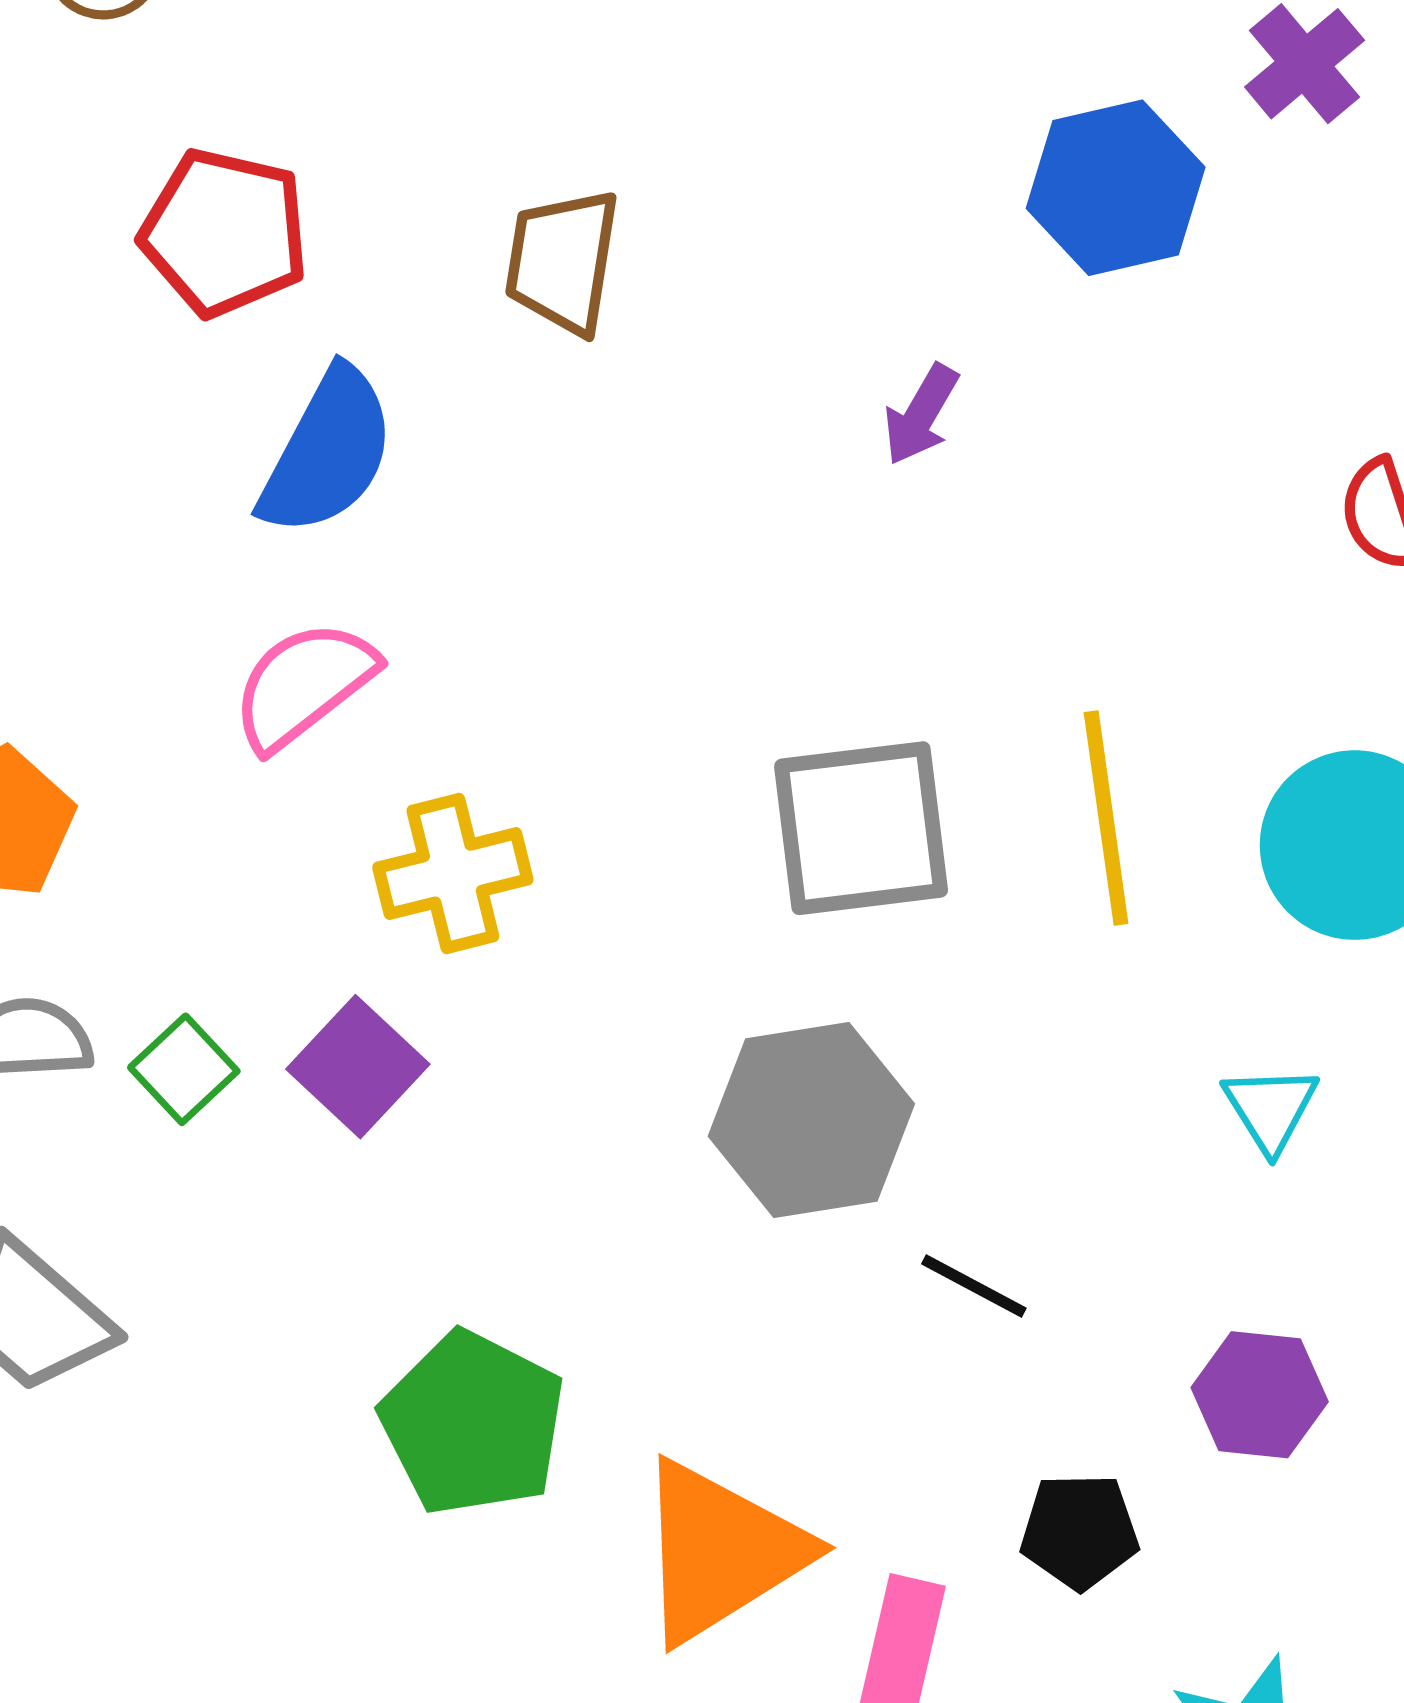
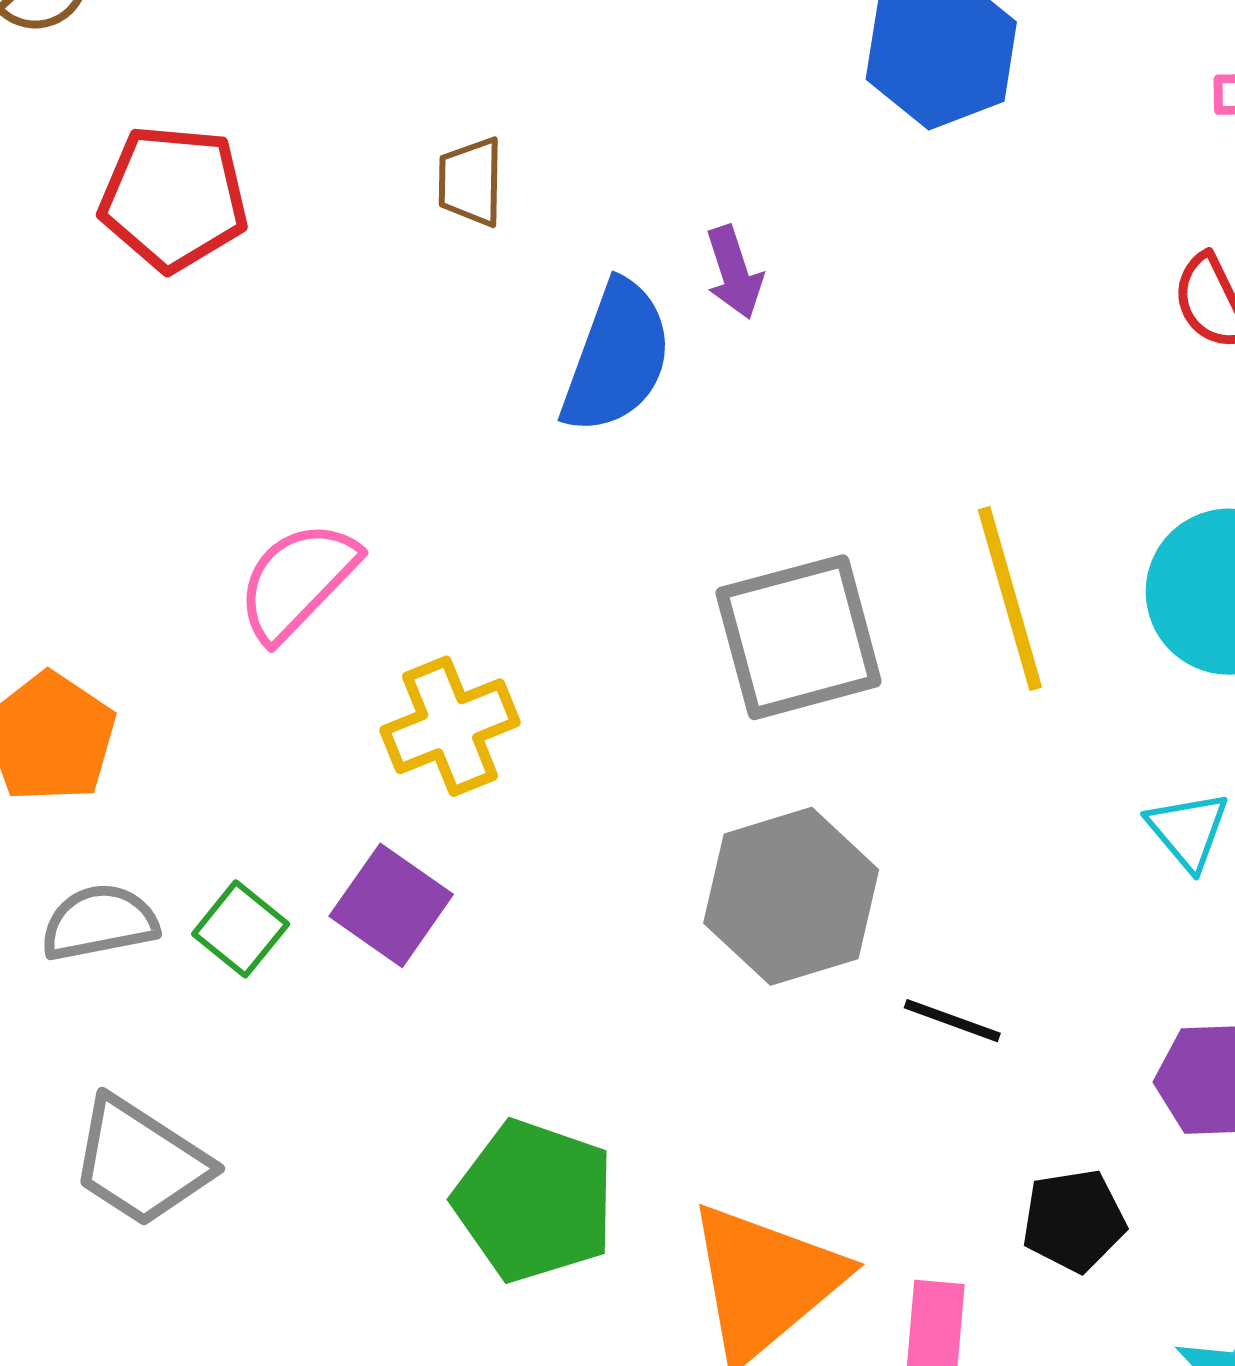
brown trapezoid: (563, 261) -> (471, 182), size x0.7
purple arrow: (921, 415) -> (734, 272), moved, turned -40
blue semicircle: (327, 452) -> (617, 357), moved

